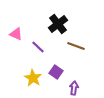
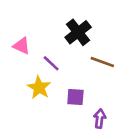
purple square: (56, 72) -> (75, 97), turned -32
yellow star: (33, 78) -> (39, 88), moved

